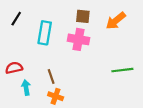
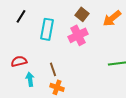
brown square: (83, 16) -> (82, 14), turned 32
pink cross: (79, 39) -> (78, 35), turned -36

